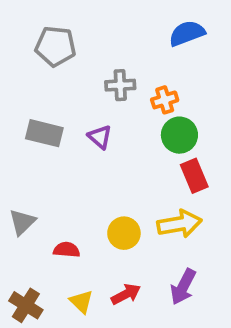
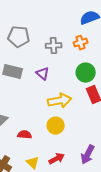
gray pentagon: (55, 46) -> (19, 37), moved
orange cross: (165, 100) -> (81, 43), moved
yellow arrow: (179, 224) -> (60, 101), moved

